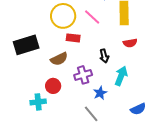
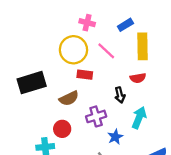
red semicircle: (130, 43) -> (138, 78), moved

